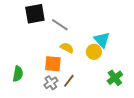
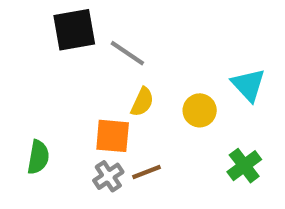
cyan triangle: (102, 40) -> (248, 85), moved
yellow semicircle: (67, 48) -> (142, 102), turned 88
brown line: (69, 81) -> (147, 172), turned 32

